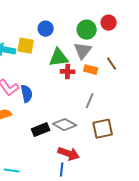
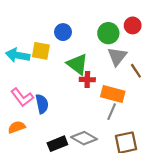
gray triangle: (83, 51) -> (117, 56), moved
green triangle: (59, 58) -> (77, 64), turned 45
orange rectangle: (91, 70) -> (113, 94), moved, size x1.5

